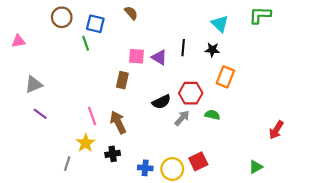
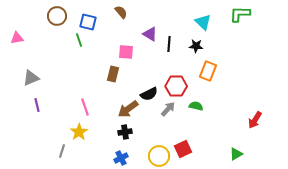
purple triangle: (159, 57) -> (150, 34), moved
purple line: (40, 114) -> (37, 105), turned 40
brown arrow: (118, 122) -> (128, 109), moved, turned -100
black cross: (113, 154) -> (125, 132), moved
blue cross: (145, 168) -> (121, 158), moved, turned -32

